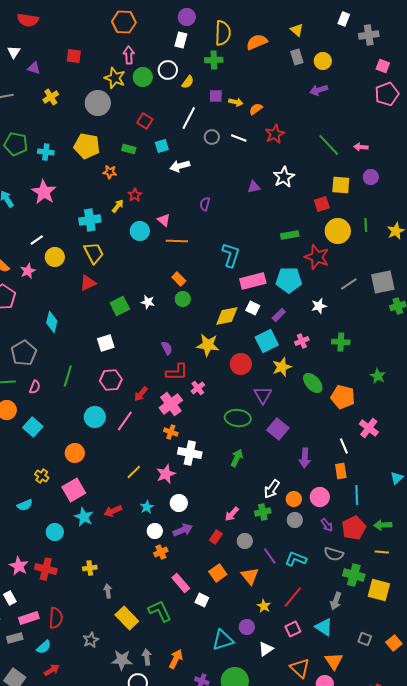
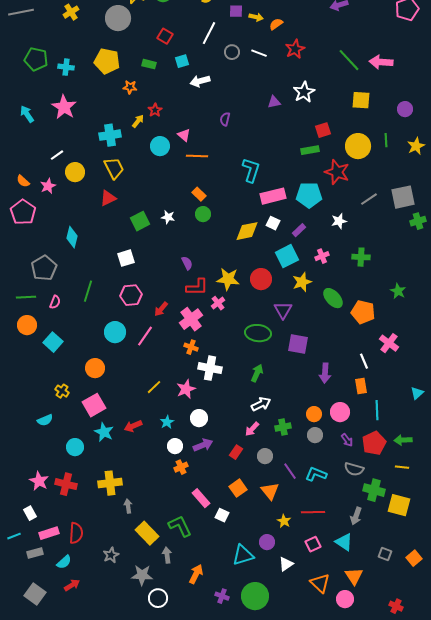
pink arrow: (361, 147) -> (381, 62), size x1.6
purple circle: (371, 177) -> (405, 109), moved
red square: (322, 204) -> (323, 130), moved
yellow star: (208, 345) -> (228, 279), moved
purple square: (278, 429) -> (298, 344), turned -30
white arrow: (272, 489) -> (261, 404), moved, turned -150
yellow cross: (90, 568) -> (110, 483), size x1.6
red line: (293, 597) -> (313, 512), turned 50
gray arrow: (147, 657) -> (167, 555), moved

